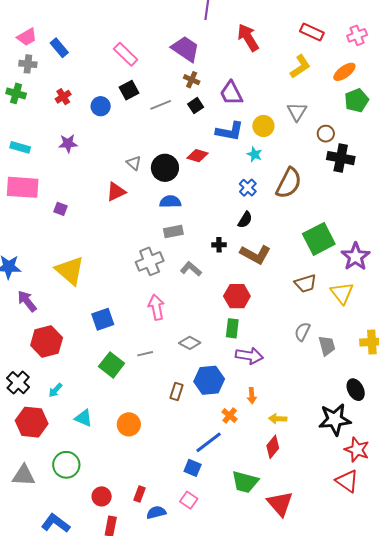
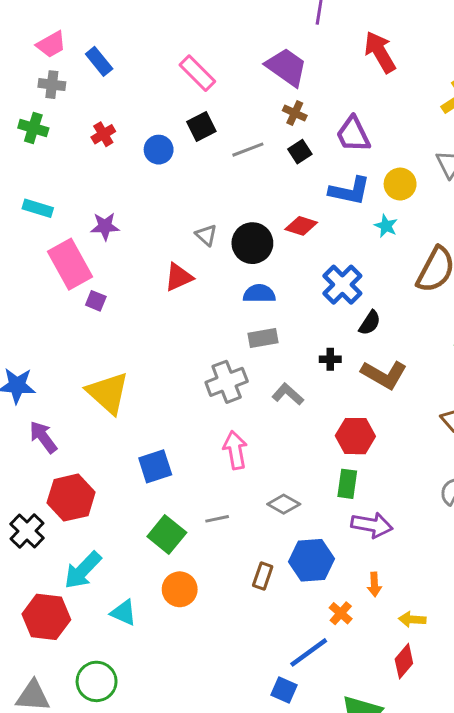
purple star: (68, 143) -> (105, 226), moved
pink rectangle: (23, 187) -> (70, 264), moved, turned 56
blue cross: (248, 188) -> (342, 285), moved, size x1.5
black cross: (18, 383) -> (27, 531), moved
cyan arrow: (55, 390) -> (83, 570), size x1.8
orange circle: (129, 424) -> (180, 589), moved

